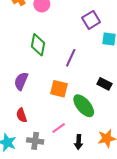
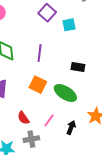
orange square: (59, 89) -> (38, 85), turned 30
red semicircle: (22, 115) -> (23, 118), moved
black arrow: (78, 142) -> (71, 127), turned -144

